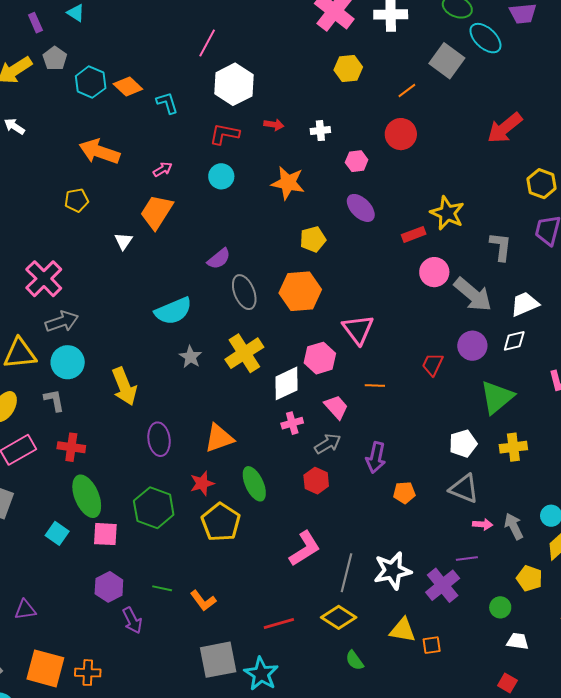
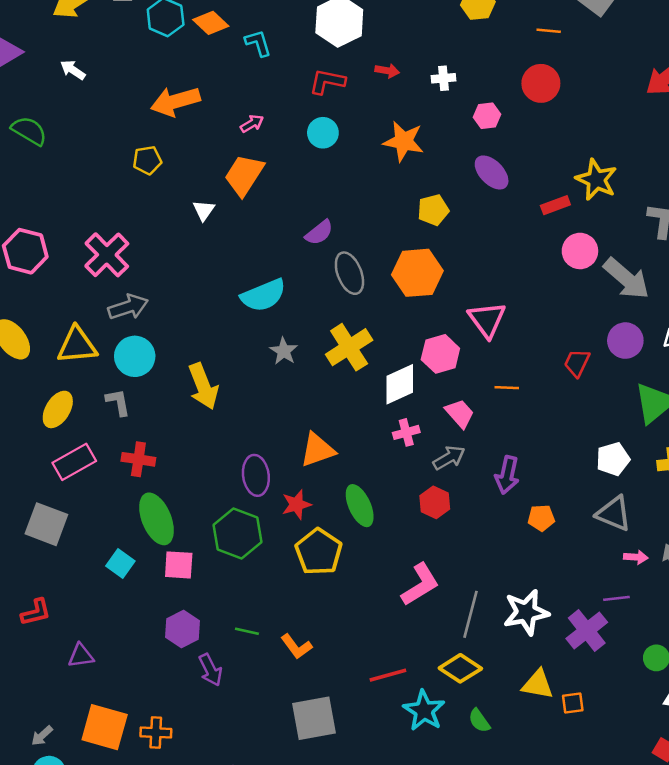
orange line: (407, 91) -> (549, 31), turned 42
orange arrow: (99, 152) -> (175, 101), turned -36
purple ellipse: (159, 439) -> (256, 475), moved
cyan star: (261, 674) -> (424, 711), moved

